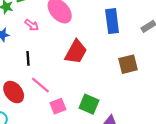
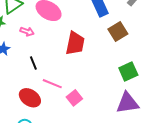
brown square: (128, 64) -> (118, 32), moved
green square: (89, 104) -> (128, 72), moved, turned -30

